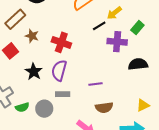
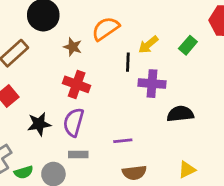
black line: (99, 26) -> (128, 62), turned -56
green rectangle: (137, 28) -> (188, 45), moved
brown star: (32, 36) -> (73, 47), moved
black star: (34, 72) -> (39, 124), turned 30

